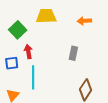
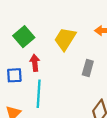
yellow trapezoid: (46, 16) -> (65, 39), moved, turned -60

